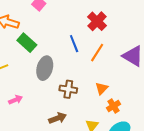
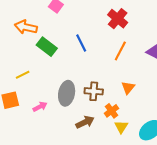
blue line: (74, 44) -> (81, 43), moved
gray ellipse: (45, 68) -> (67, 93), moved
orange cross: (114, 106) -> (112, 111), moved

